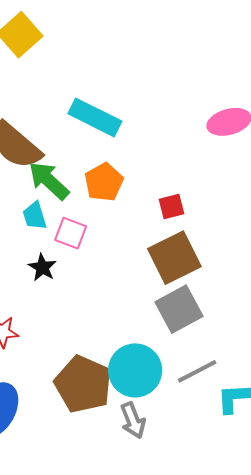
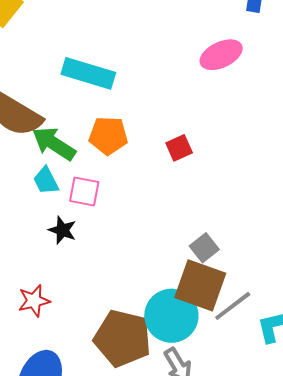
orange pentagon: (104, 182) -> (108, 136), turned -30
brown square: (174, 258) -> (200, 285), moved, turned -34
gray square: (179, 309) -> (204, 248), size x0.6

